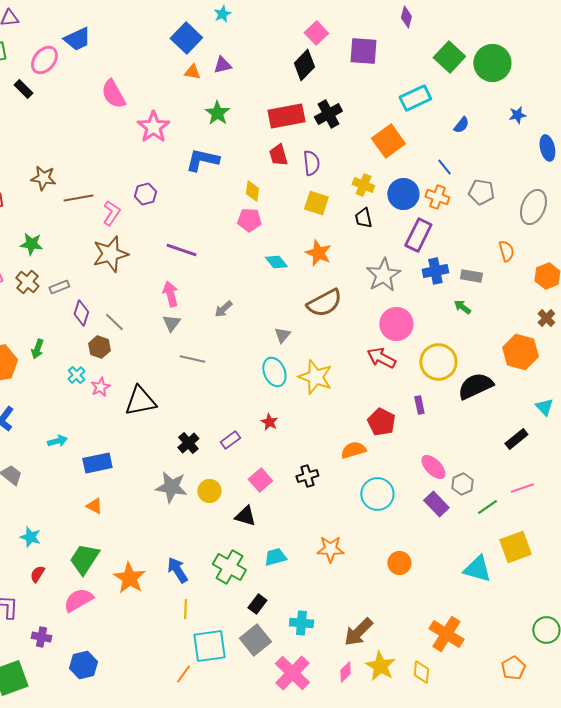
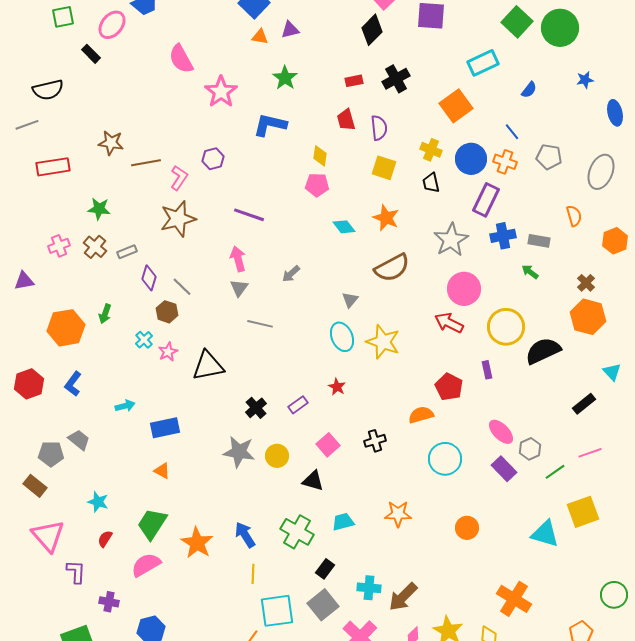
red rectangle: (286, 116) -> (354, 81), size x0.5
brown cross: (546, 318) -> (586, 283), moved
brown arrow: (358, 632) -> (403, 597), moved

